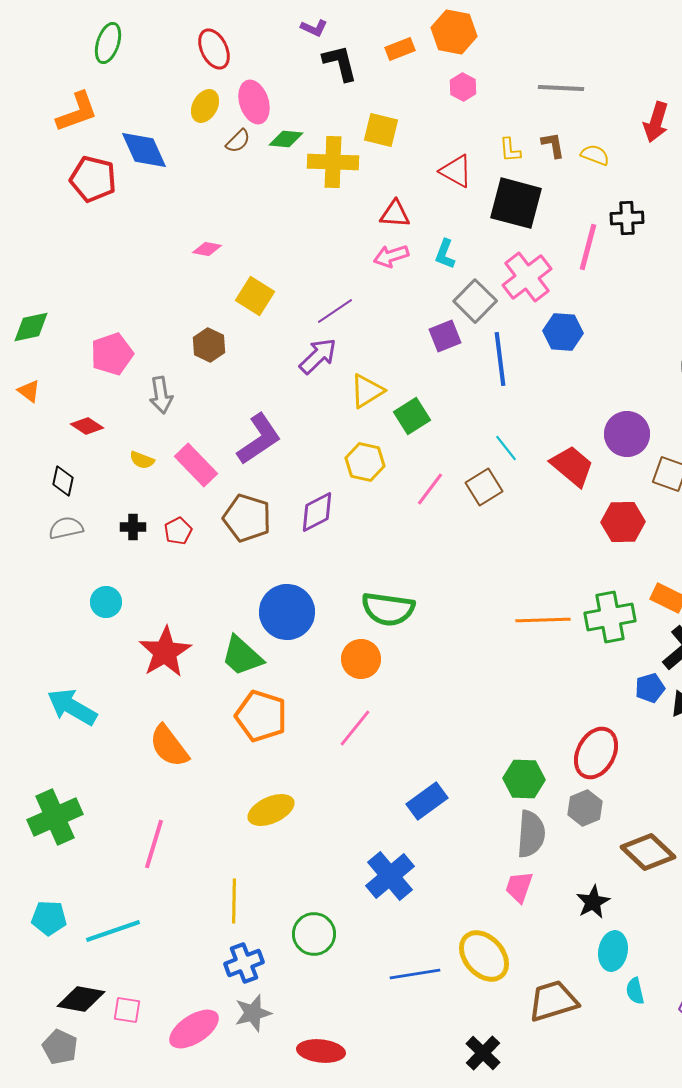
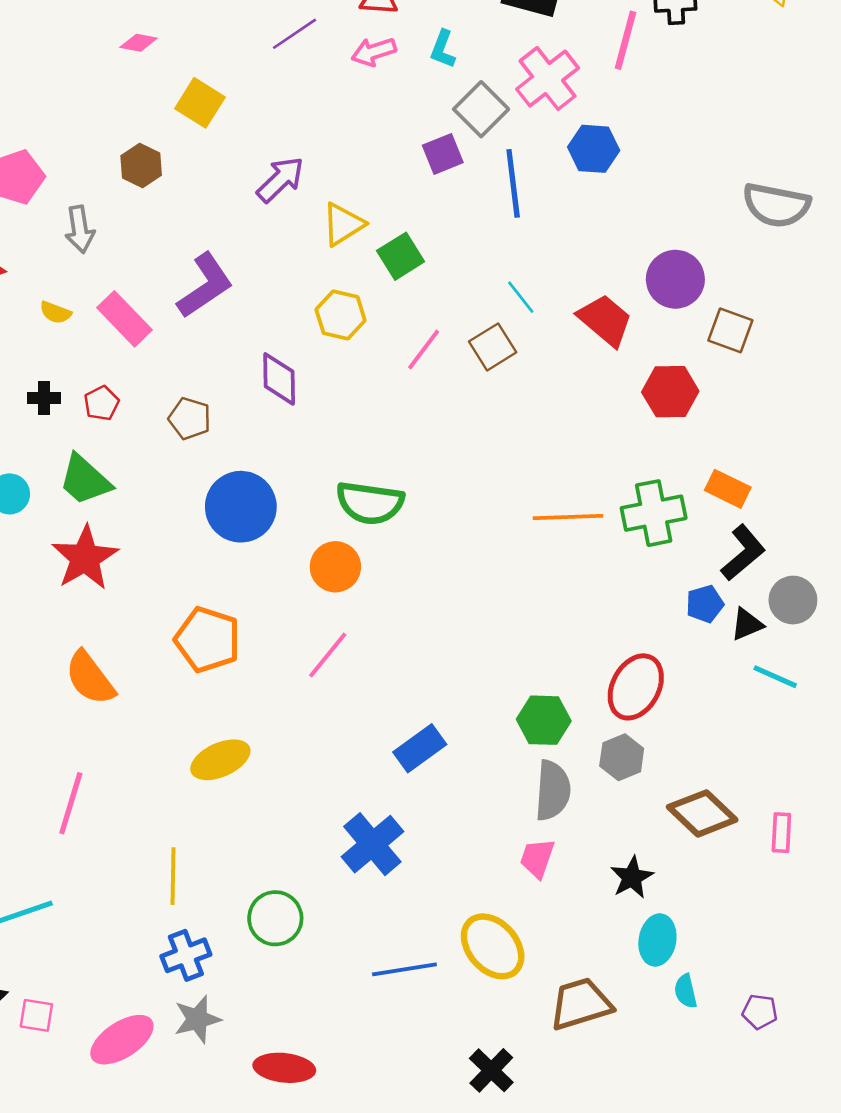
purple line: (335, 311) -> (294, 34), moved
purple diamond: (317, 512) -> (279, 379), turned -63
brown pentagon: (247, 518) -> (190, 419), moved, size x0.7
green trapezoid: (242, 656) -> (85, 480), moved

